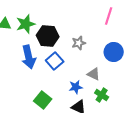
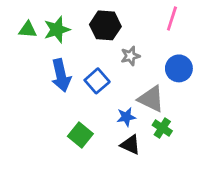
black hexagon: (48, 36) -> (105, 25), moved
gray triangle: (94, 74) -> (151, 99), size x1.5

